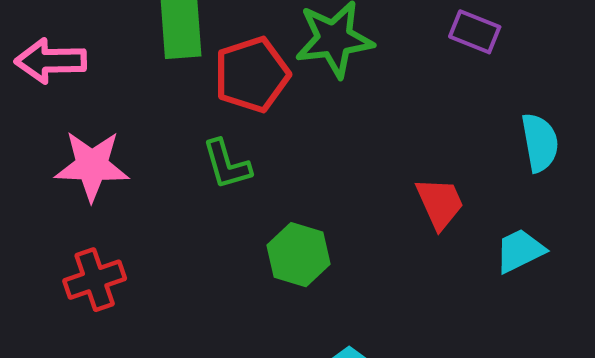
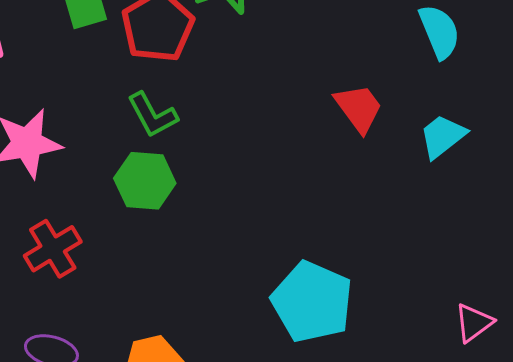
green hexagon: (298, 255) -> (145, 181), moved

